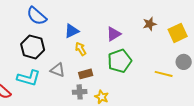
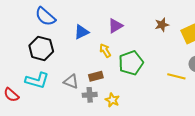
purple triangle: (114, 34) -> (115, 26), moved
yellow arrow: (81, 49) -> (105, 51), moved
gray triangle: (58, 70) -> (71, 81), moved

